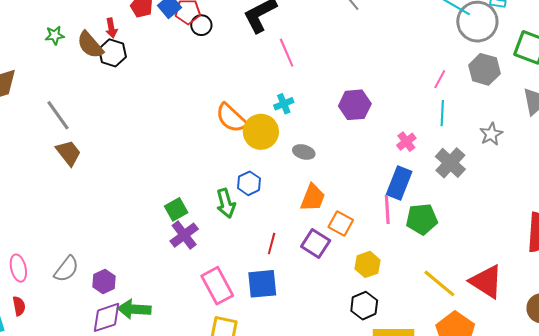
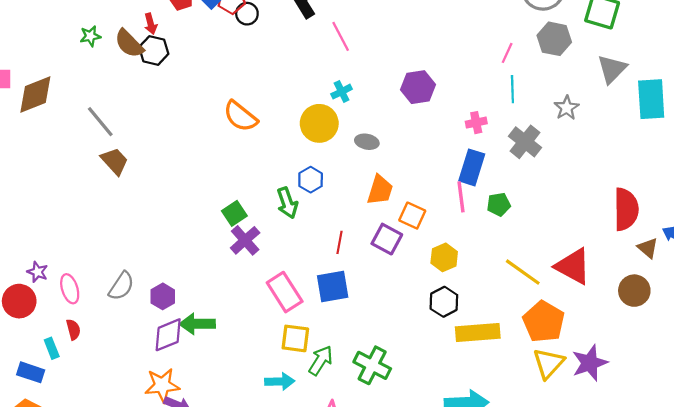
orange semicircle: (231, 118) -> (240, 116), moved
pink cross: (406, 142) -> (476, 123), turned 30
green pentagon: (422, 219) -> (499, 204), size x0.7

